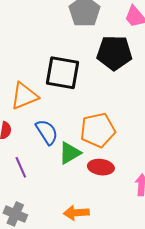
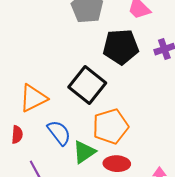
black square: (62, 73) -> (87, 85), moved, turned 33

